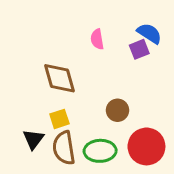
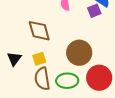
brown circle: (117, 110) -> (79, 53), size x1.6
black triangle: (33, 139) -> (14, 59), moved

